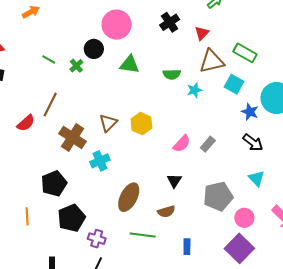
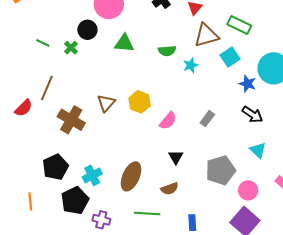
cyan square: (234, 84) -> (230, 57), turned 30
pink semicircle: (182, 144) -> (168, 121), moved
cyan cross: (100, 161) -> (92, 175), moved

